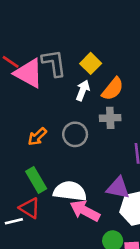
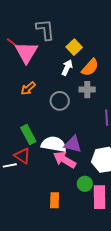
gray L-shape: (54, 63) -> (45, 30), moved
pink triangle: (29, 73) -> (26, 52), turned 30
orange arrow: (37, 137) -> (28, 88), moved
purple triangle: (118, 188) -> (73, 144), moved

